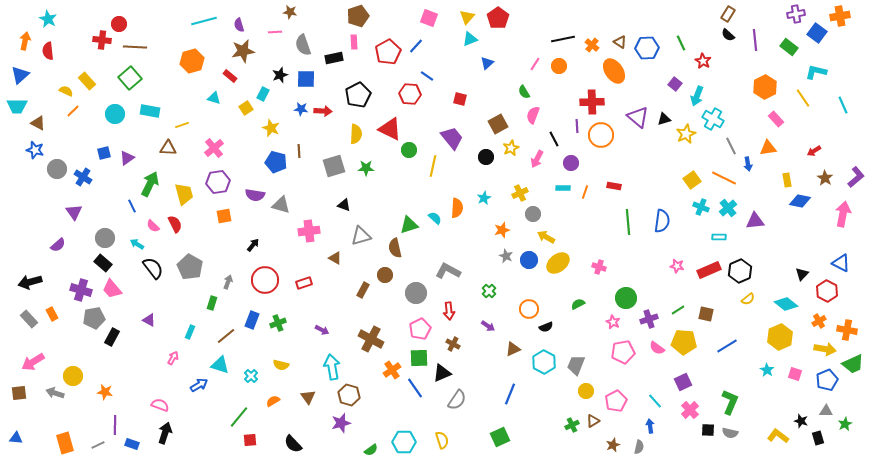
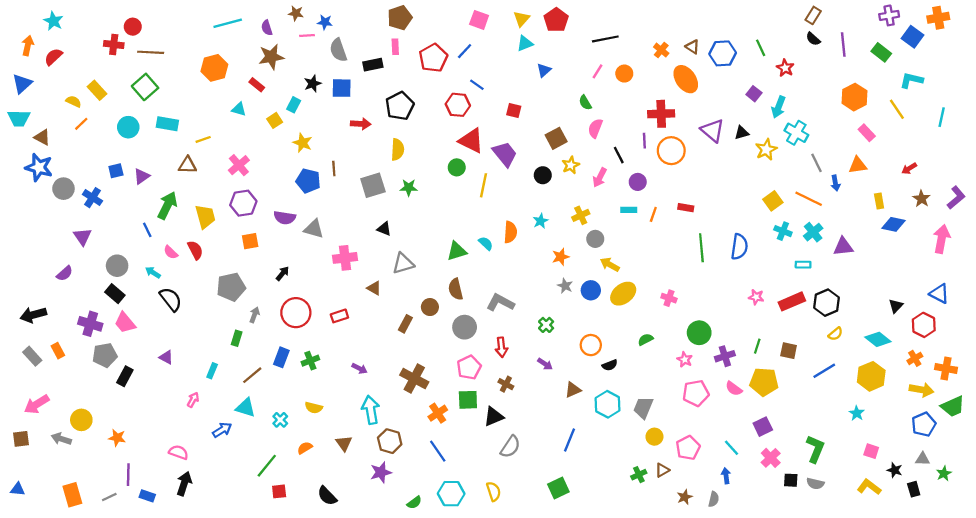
brown star: (290, 12) -> (296, 13), moved
black line: (563, 39) -> (605, 39), moved
red semicircle: (48, 51) -> (53, 57), turned 54
cyan line: (843, 105) -> (942, 117), turned 36
blue star: (301, 109) -> (325, 22), moved
red triangle: (390, 129) -> (471, 141), moved
blue star: (35, 150) -> (39, 167), size x1.4
brown semicircle: (395, 248) -> (456, 289), moved
gray pentagon: (190, 267) -> (231, 287), moved, turned 30
green line: (678, 310) -> (757, 346), turned -40
blue line: (727, 346) -> (824, 371), moved
pink square: (795, 374) -> (871, 451), moved
blue line: (415, 388) -> (438, 451), moved

